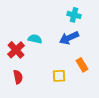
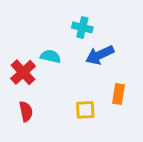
cyan cross: (74, 15) -> (82, 27), moved
orange rectangle: (82, 65) -> (119, 94), turned 40

